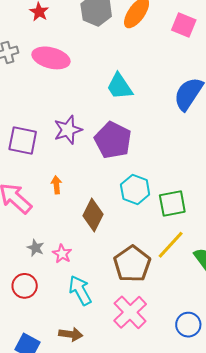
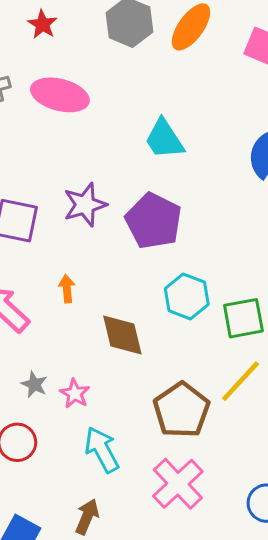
brown diamond: (93, 215) -> (122, 335), turned -40
brown arrow: (71, 334) -> (87, 517), turned -75

